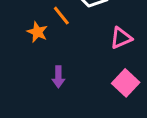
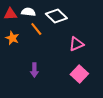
orange star: (37, 32) -> (12, 38), moved

